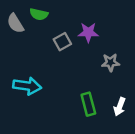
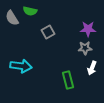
purple star: (88, 32) -> (88, 29), moved
white arrow: (120, 107) -> (92, 68), moved

